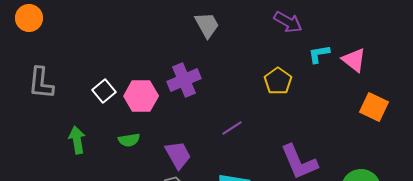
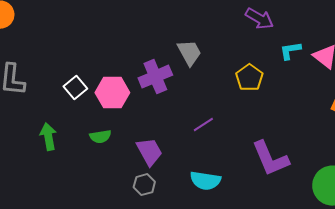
gray trapezoid: (207, 25) -> (189, 53), moved

